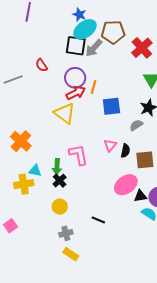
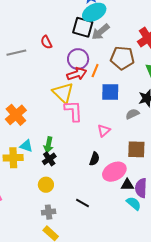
brown pentagon: (113, 32) -> (122, 58), moved
black semicircle: (125, 151) -> (94, 159), moved
pink L-shape: (78, 155) -> (73, 111), moved

